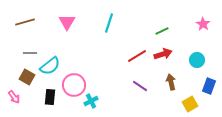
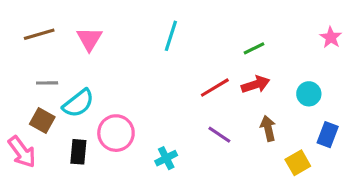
pink triangle: (67, 22) -> (89, 39), moved
pink star: (203, 24) -> (331, 37), moved
pink arrow: (14, 97) -> (22, 152), size x1.5
cyan cross: (91, 101) -> (166, 158), moved

